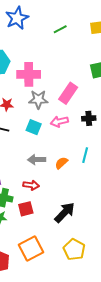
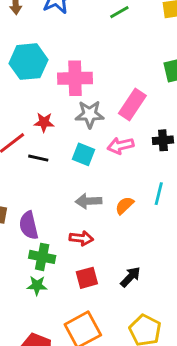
red square: (26, 209) -> (87, 278), moved
black arrow: (65, 212) -> (130, 277), size x0.7

